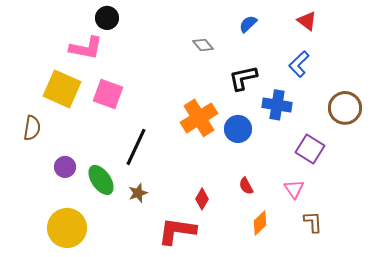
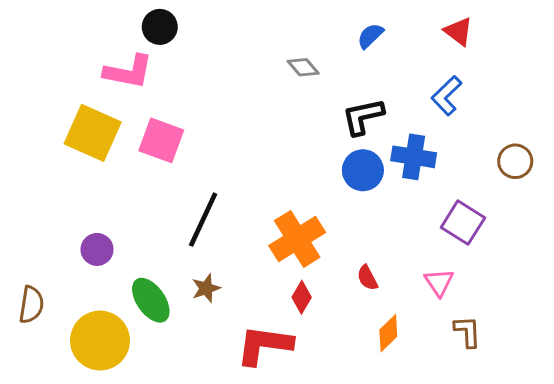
brown circle: (345, 108) -> (515, 161), size x0.7
orange cross: (199, 118) -> (297, 239), moved
brown semicircle: (32, 128) -> (31, 305), moved
blue circle: (238, 129) -> (363, 170), moved
green ellipse: (101, 180) -> (151, 300), moved

